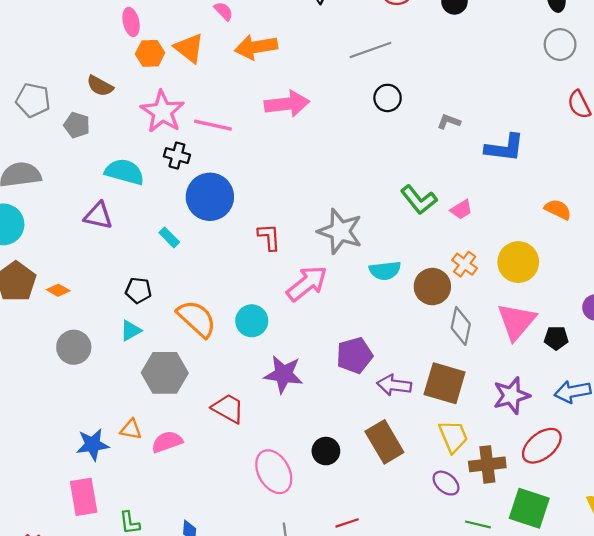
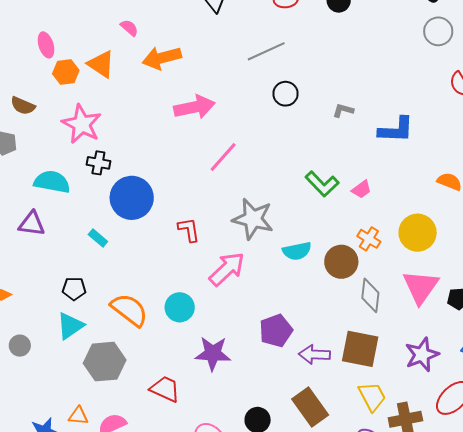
pink line: (213, 125) -> (223, 157), moved, turned -56
cyan triangle: (131, 331) -> (70, 326), size x1.4
gray circle: (74, 347) -> (20, 346), size x0.7

